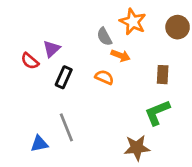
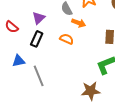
purple triangle: (51, 49) -> (39, 18), moved
blue triangle: (39, 144) -> (19, 61), moved

